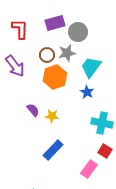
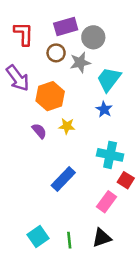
brown circle: (47, 55) -> (56, 53), moved
orange hexagon: (55, 77) -> (50, 96), moved
yellow star: (52, 116) -> (67, 126), moved
cyan cross: (102, 123) -> (110, 155), moved

